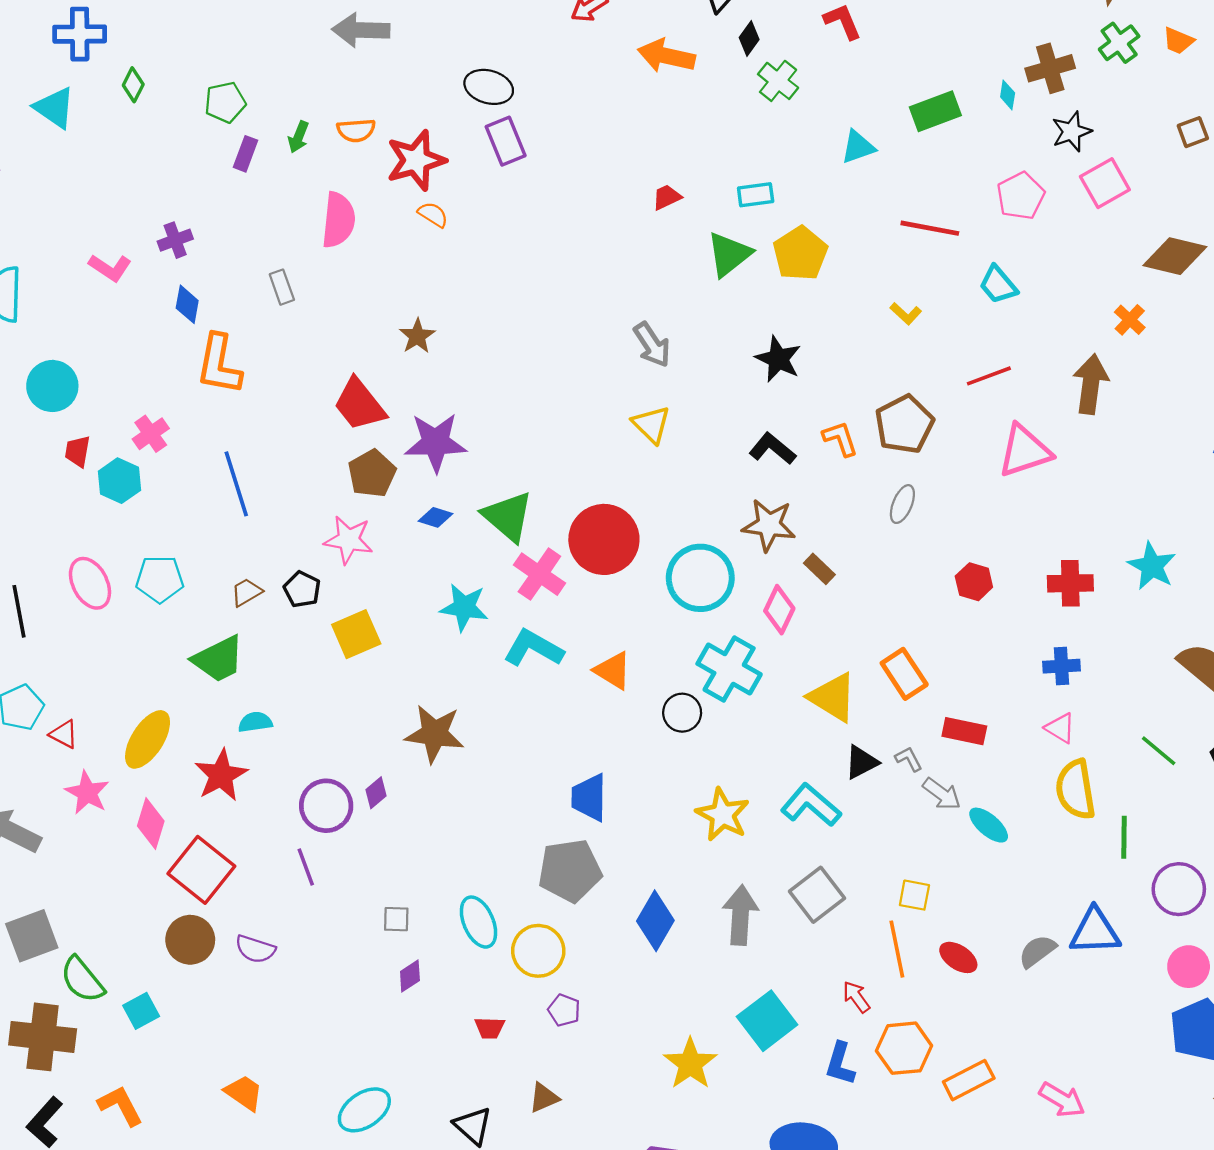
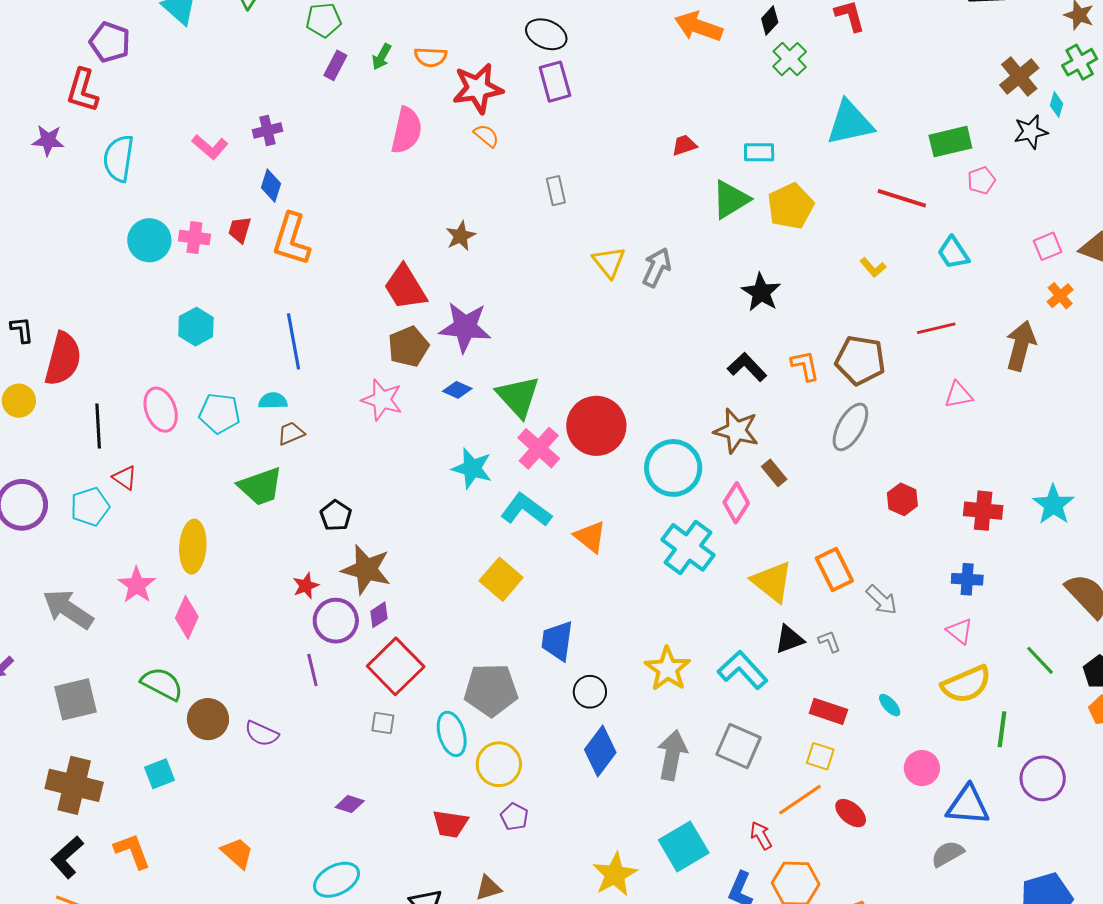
brown cross: (1050, 68) -> (1019, 76), turned -30
cyan diamond: (1008, 95) -> (1056, 105), moved
green rectangle: (935, 111) -> (950, 142), moved
cyan triangle: (858, 147) -> (850, 123), size x1.6
pink square: (1105, 183) -> (1048, 246), moved, size x0.7
pink pentagon: (1021, 196) -> (981, 180), size x0.7
gray rectangle: (282, 287) -> (556, 191), moved
gray arrow: (652, 345) -> (657, 267), turned -129
yellow triangle: (651, 424) -> (609, 262), moved
brown pentagon: (904, 424) -> (860, 360), turned 30
pink cross: (151, 434) -> (194, 238), moved, turned 36
red trapezoid: (78, 451) -> (240, 230), moved
pink triangle: (1025, 451) -> (958, 395), size x0.6
gray ellipse: (902, 504) -> (850, 427), size x1.5
black pentagon: (302, 589) -> (336, 516), moved
yellow square: (356, 634) -> (501, 579), moved, turned -33
black circle: (682, 713) -> (590, 692), moved
cyan semicircle: (255, 722) -> (273, 401), moved
red rectangle: (964, 731) -> (828, 711), moved
red triangle: (64, 734) -> (125, 478), moved
brown star: (435, 734) -> (366, 569), moved
yellow ellipse: (148, 739) -> (193, 547), turned -36
red star: (221, 775) -> (306, 586), moved, size x0.6
yellow semicircle: (1076, 790) -> (966, 684), turned -111
gray arrow: (942, 794) -> (882, 600), moved
cyan ellipse: (989, 825) -> (890, 705), size x0.7
red square: (201, 870) -> (396, 666), moved
gray pentagon: (570, 871) -> (491, 690), moved
gray square: (817, 895) -> (738, 746), turned -36
orange line: (897, 949) -> (800, 800), turned 60
gray semicircle: (1037, 951) -> (948, 854), moved
pink circle: (1189, 967) -> (922, 768), moved
purple diamond: (410, 976) -> (350, 804), moved, turned 44
green semicircle: (82, 980) -> (162, 684), moved, turned 150
red trapezoid: (490, 1028) -> (450, 824), size x1.4

